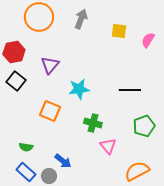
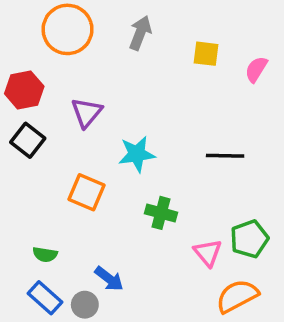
green pentagon: (144, 126) -> (249, 239), moved
pink triangle: (108, 146) -> (208, 253), moved

